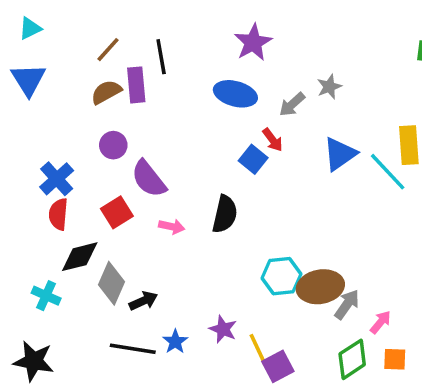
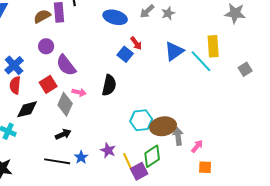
gray arrow: (292, 104) -> (147, 11), moved
gray diamond: (112, 283) -> (65, 104), moved
gray arrow: (347, 304) -> (178, 136), turned -42
green diamond: (352, 359) -> (152, 156), moved

